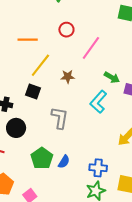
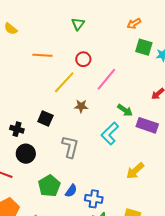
orange line: (28, 40) -> (42, 55), moved
yellow line: (40, 65) -> (64, 82), moved
blue cross: (98, 168) -> (94, 199), moved

